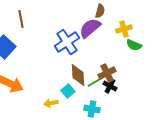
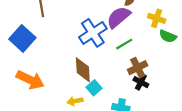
yellow cross: (124, 29) -> (157, 18), turned 35
brown diamond: (78, 75) -> (83, 70), moved
green line: (95, 82) -> (124, 44), moved

